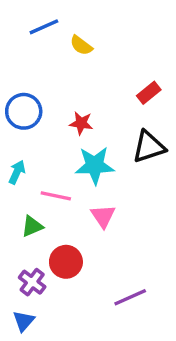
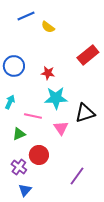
red rectangle: (149, 93) -> (88, 55), size x1.5
black triangle: (149, 147) -> (85, 113), moved
purple line: (130, 297) -> (77, 176), turned -30
blue triangle: (24, 321) -> (25, 190), moved

